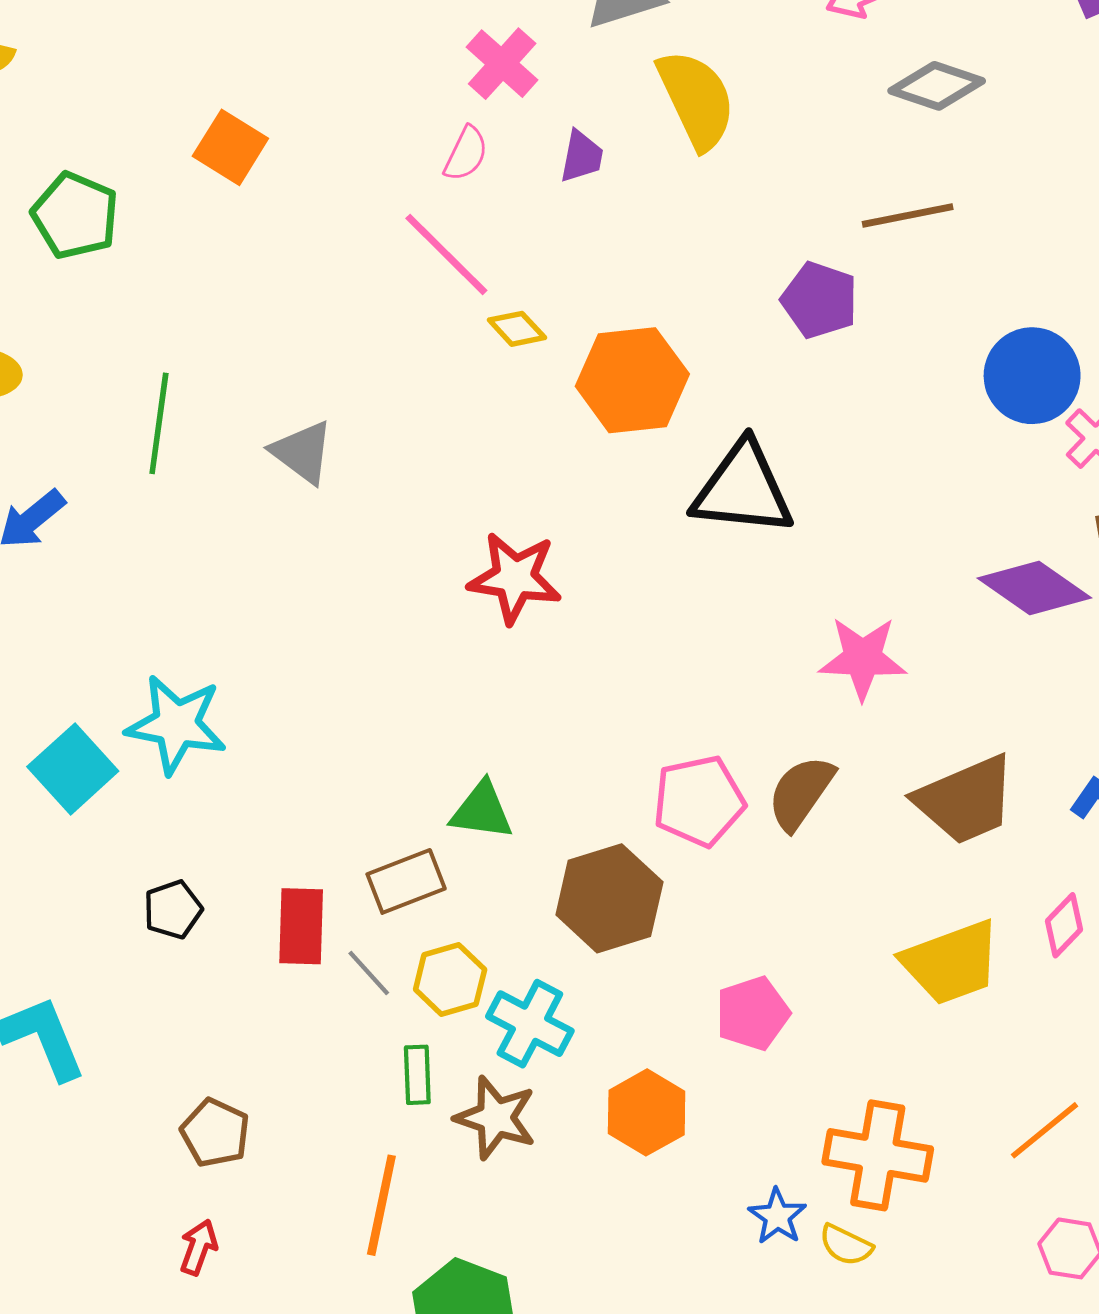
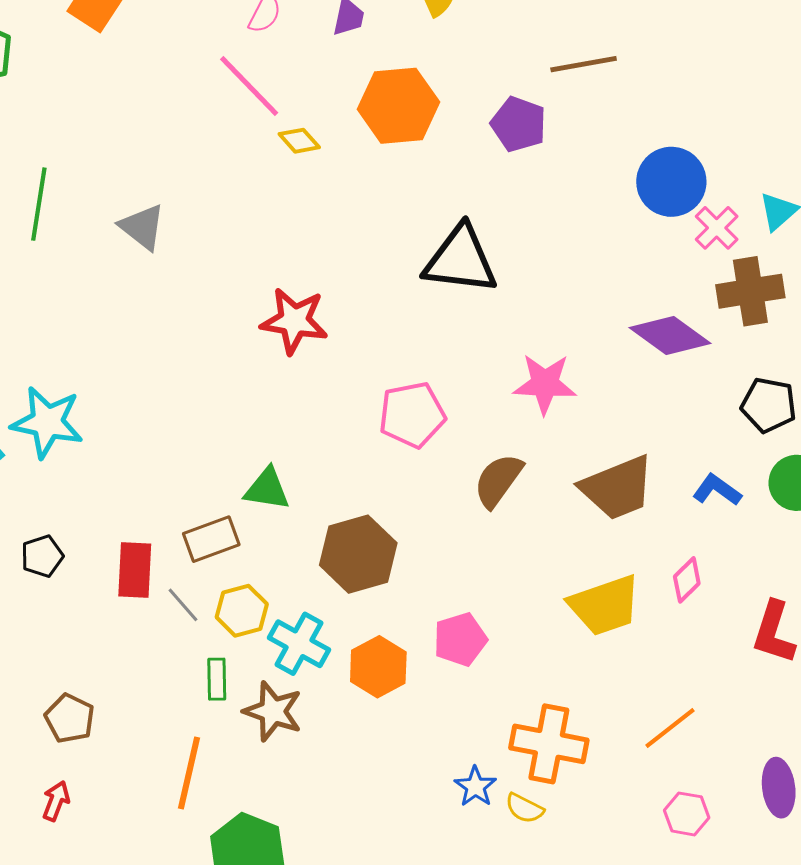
orange hexagon: (632, 380) -> (399, 106), moved
pink pentagon: (699, 801) -> (412, 415), moved
orange hexagon: (647, 1112) -> (378, 667), moved

